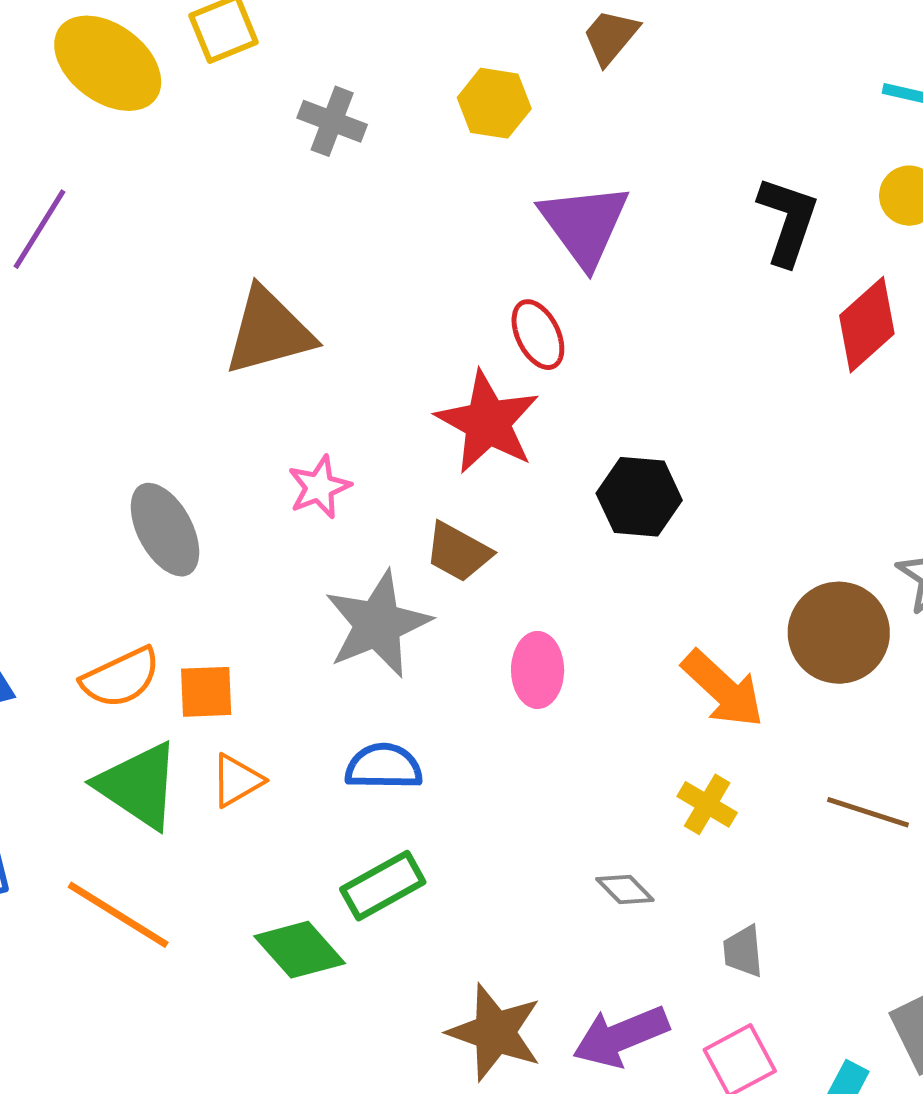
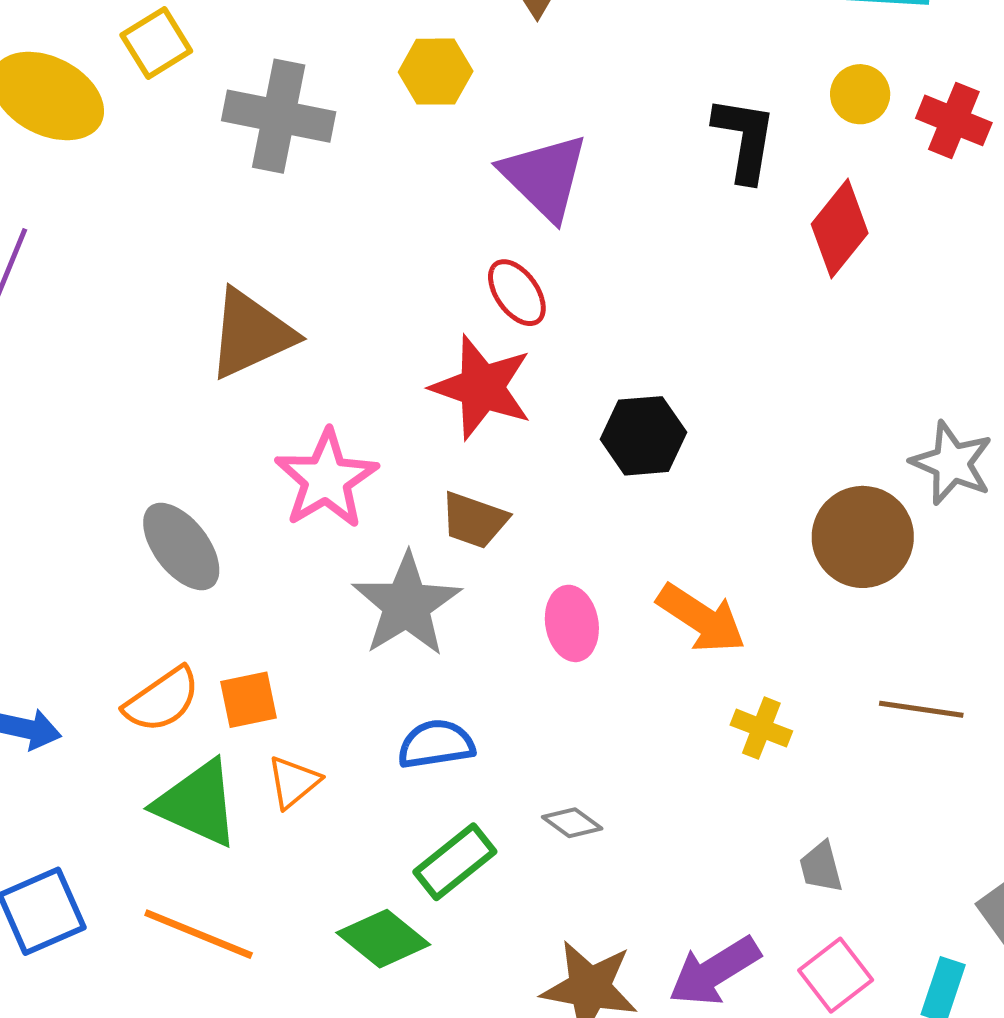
gray cross: (332, 121) -> (279, 116), size x1.6
pink star: (319, 487) -> (326, 479), size x1.6
orange arrow: (723, 689) -> (701, 618), moved
gray diamond: (625, 890) -> (572, 823), moved

